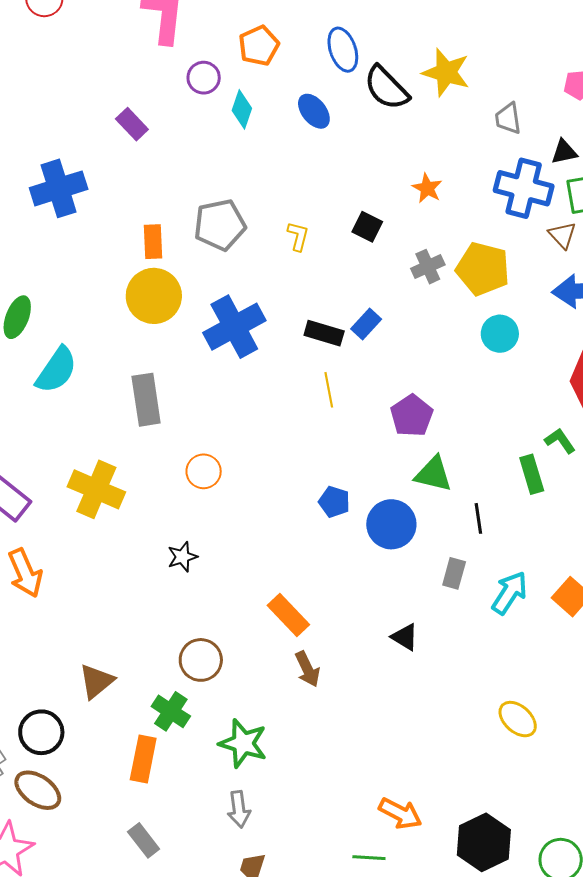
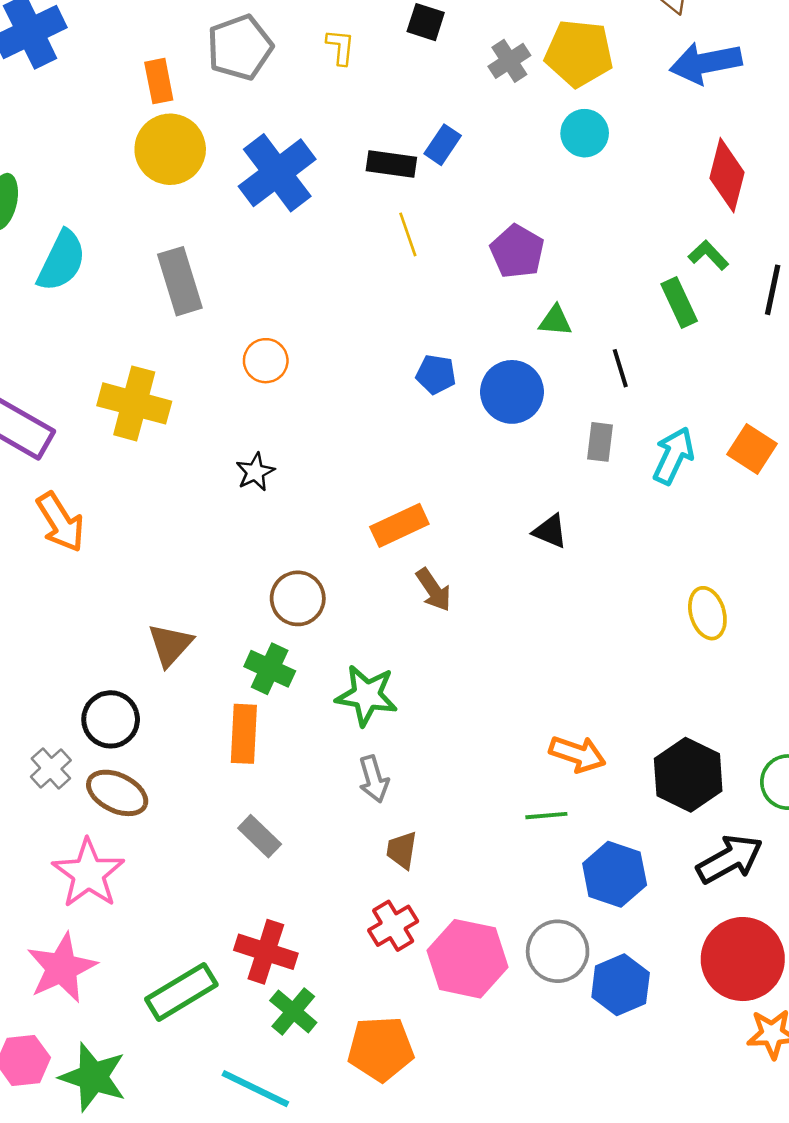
cyan circle: (500, 334) -> (585, 133), moved
green triangle: (433, 474) -> (555, 321), size x0.7
orange rectangle: (288, 615) -> (399, 525), turned -63
yellow ellipse: (518, 719) -> (707, 613), turned 39

